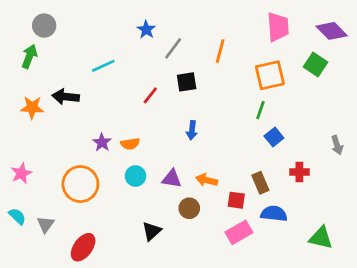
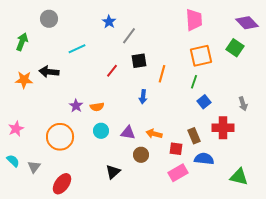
gray circle: (44, 26) -> (49, 19), moved
pink trapezoid: (278, 27) -> (194, 20), moved
orange line: (220, 51) -> (162, 74), moved
gray arrow: (337, 145) -> (243, 104), moved
red cross: (299, 172) -> (223, 128), size x1.5

